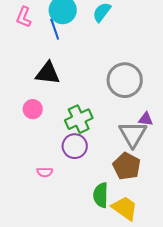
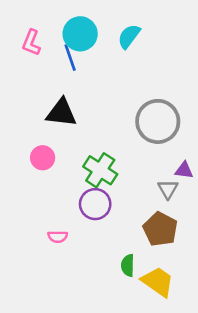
green cross: (79, 119) -> (100, 170), turned -32
gray triangle: (133, 134) -> (168, 189), size x0.6
green semicircle: (101, 195) -> (128, 265), size x0.7

